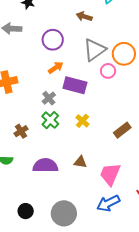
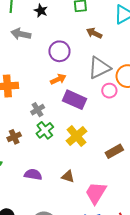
gray cross: (49, 98) -> (38, 110), moved
yellow cross: (82, 121) -> (76, 136), size x1.5
purple semicircle: (45, 166) -> (33, 175), size x0.7

